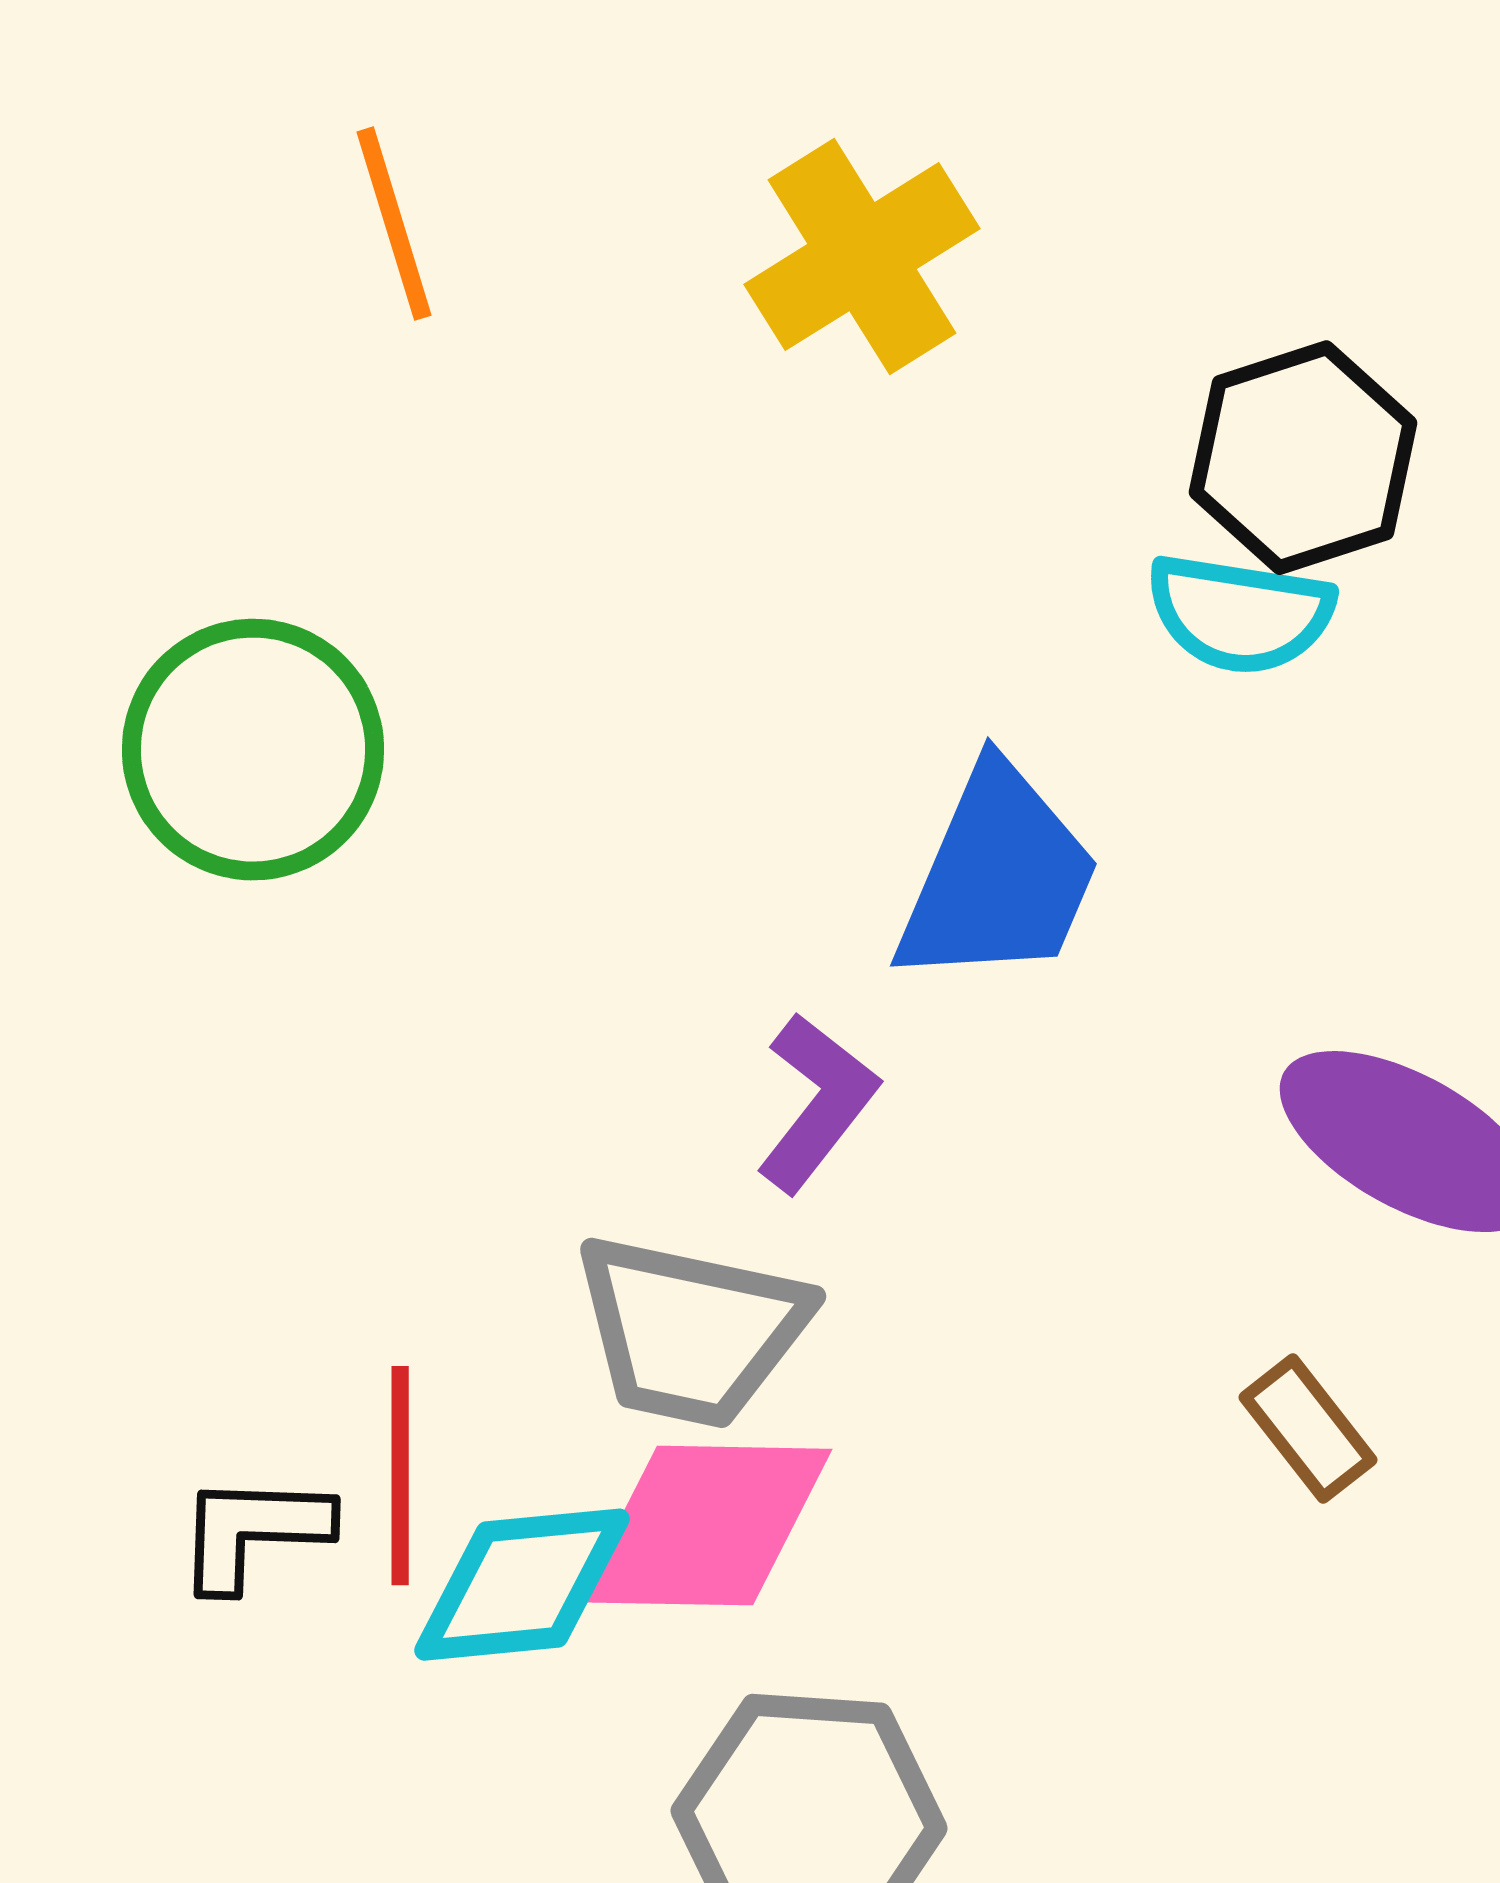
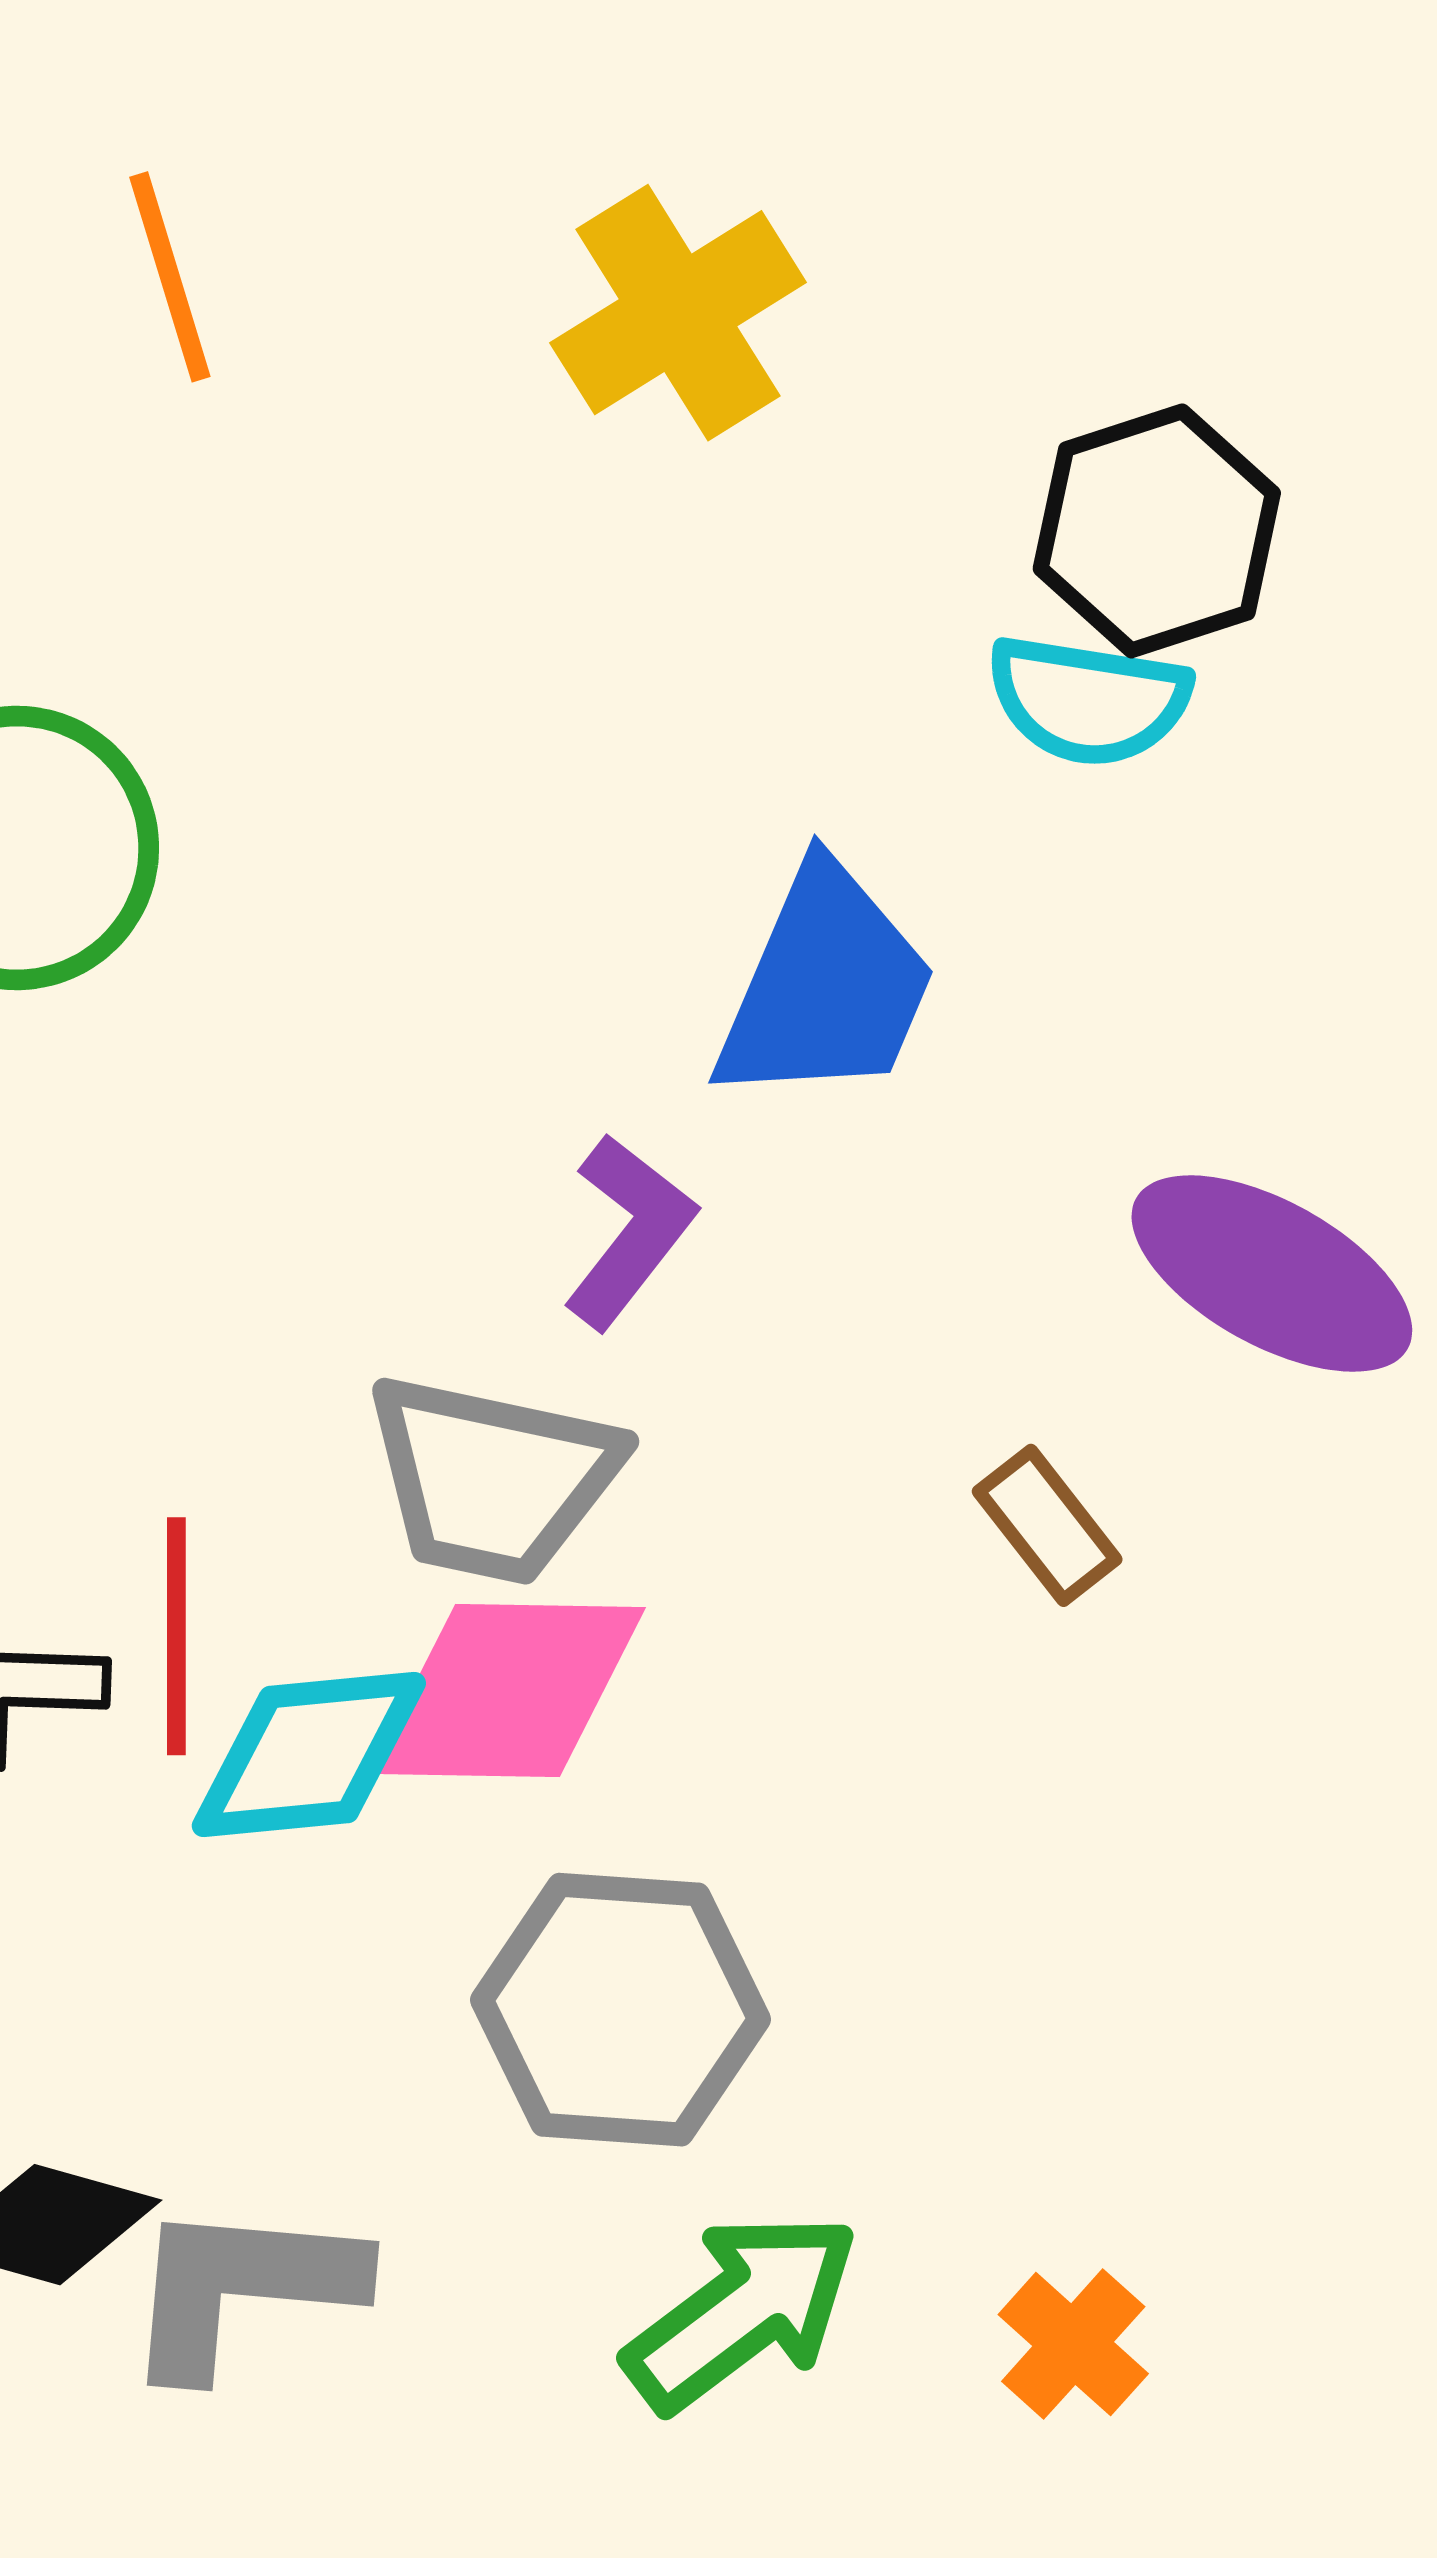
brown rectangle: (1308, 1429) -> (1047, 1525), moved

